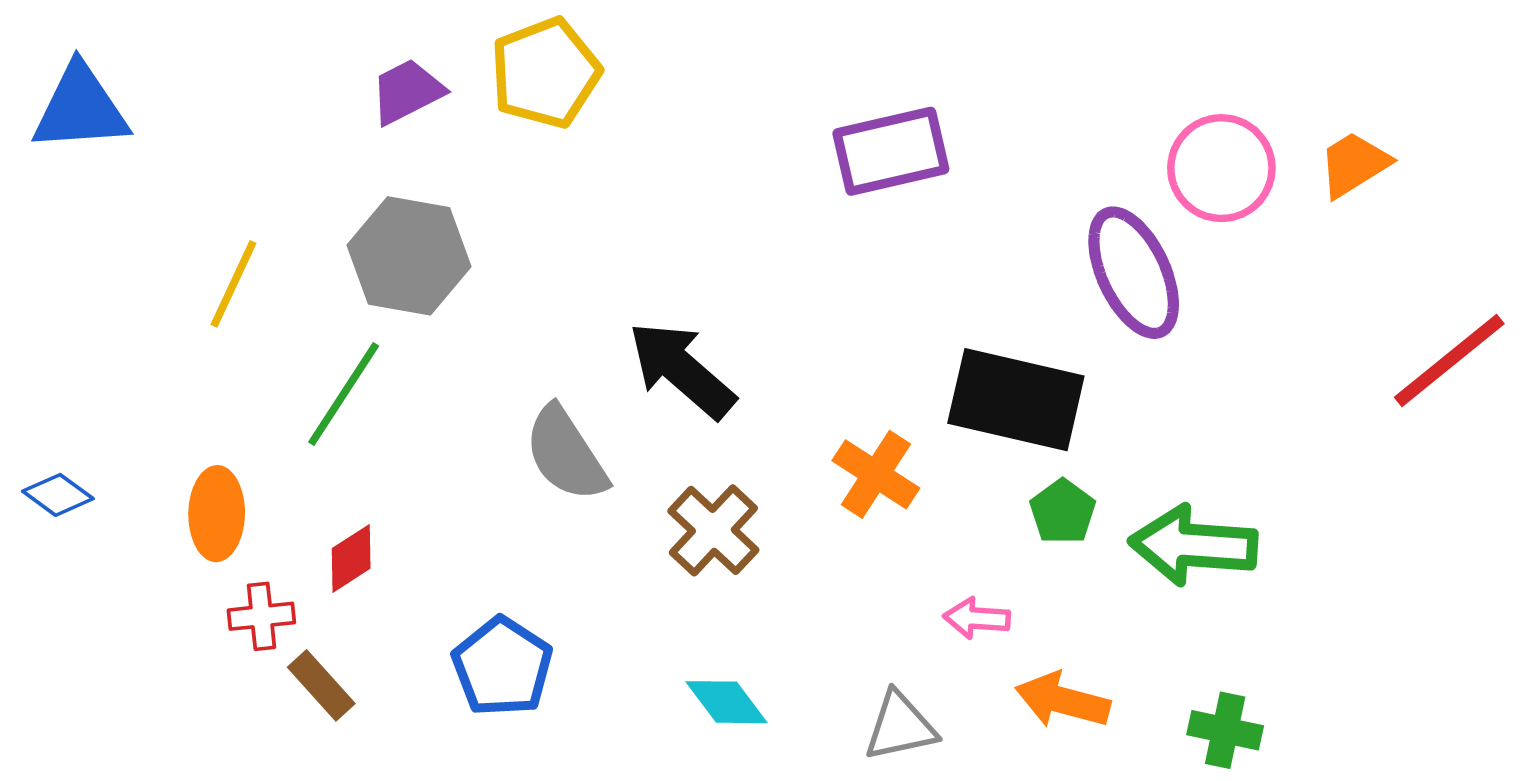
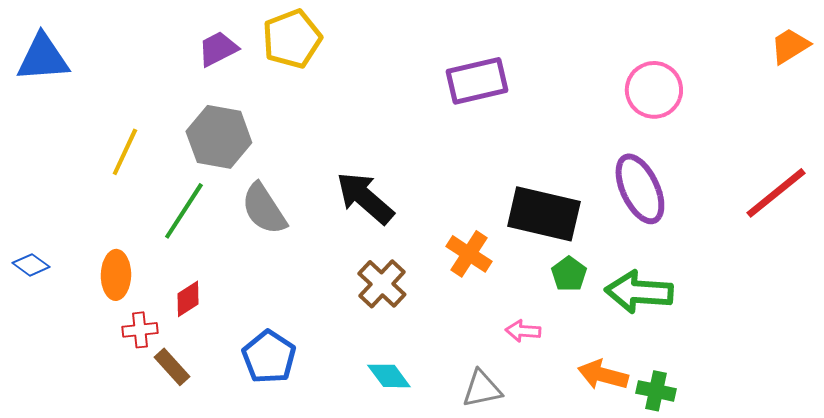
orange trapezoid: (1354, 164) -> (790, 46), moved
purple ellipse: (1134, 273) -> (640, 189), moved
gray semicircle: (566, 454) -> (264, 209), moved
orange arrow: (1063, 700) -> (603, 375), moved

